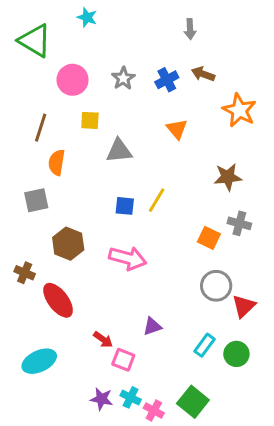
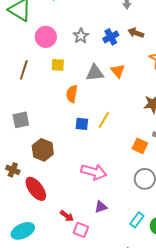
gray triangle: (119, 151) -> (95, 73), moved
orange semicircle: (57, 162) -> (72, 94), moved
pink arrow: (128, 258) -> (94, 172), moved

